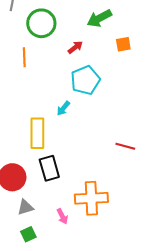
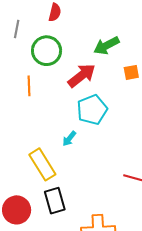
red arrow: (75, 47) -> (82, 75), size x1.8
yellow rectangle: (37, 133) -> (42, 164), turned -32

